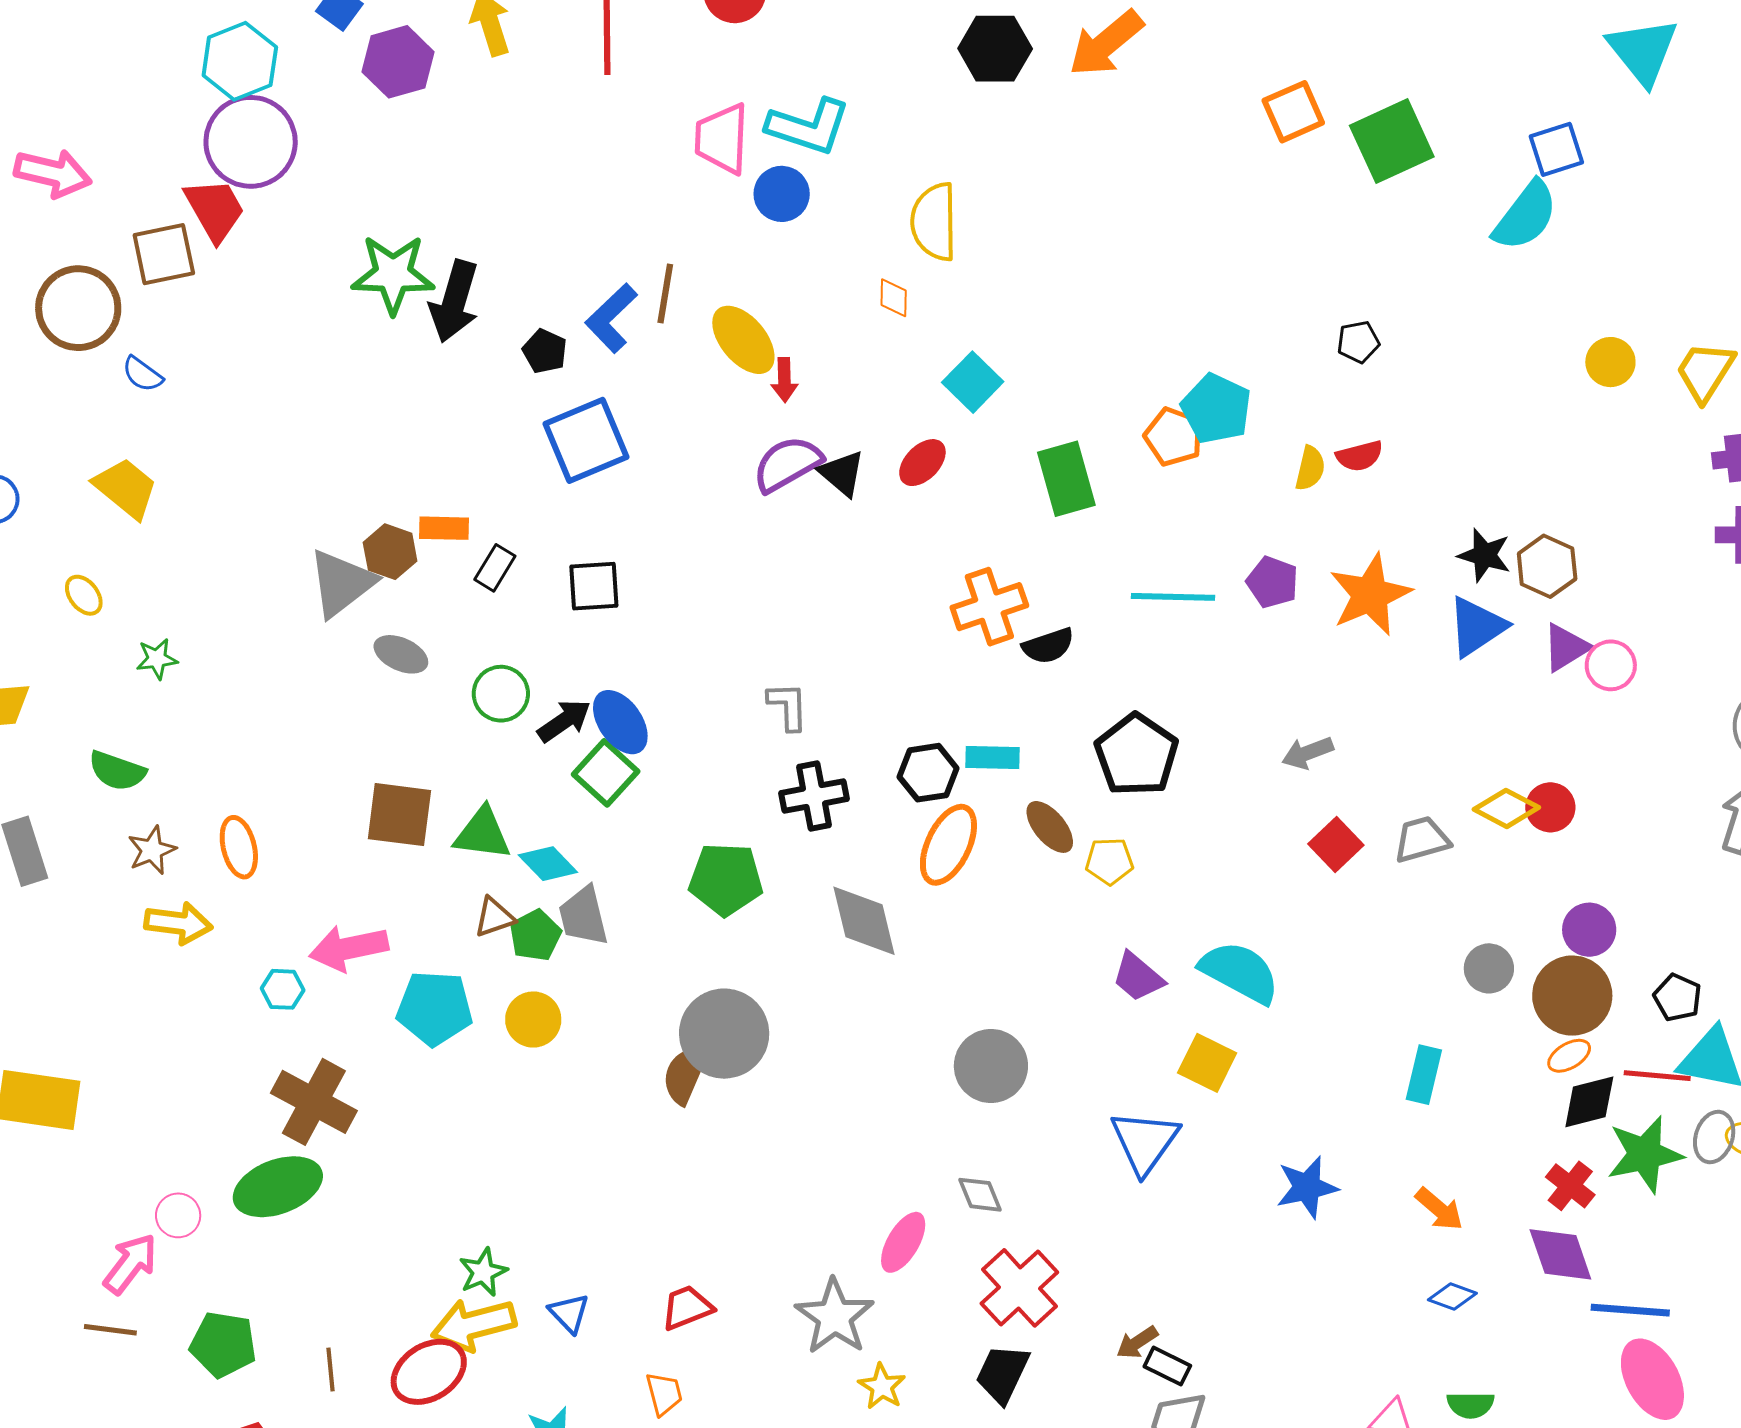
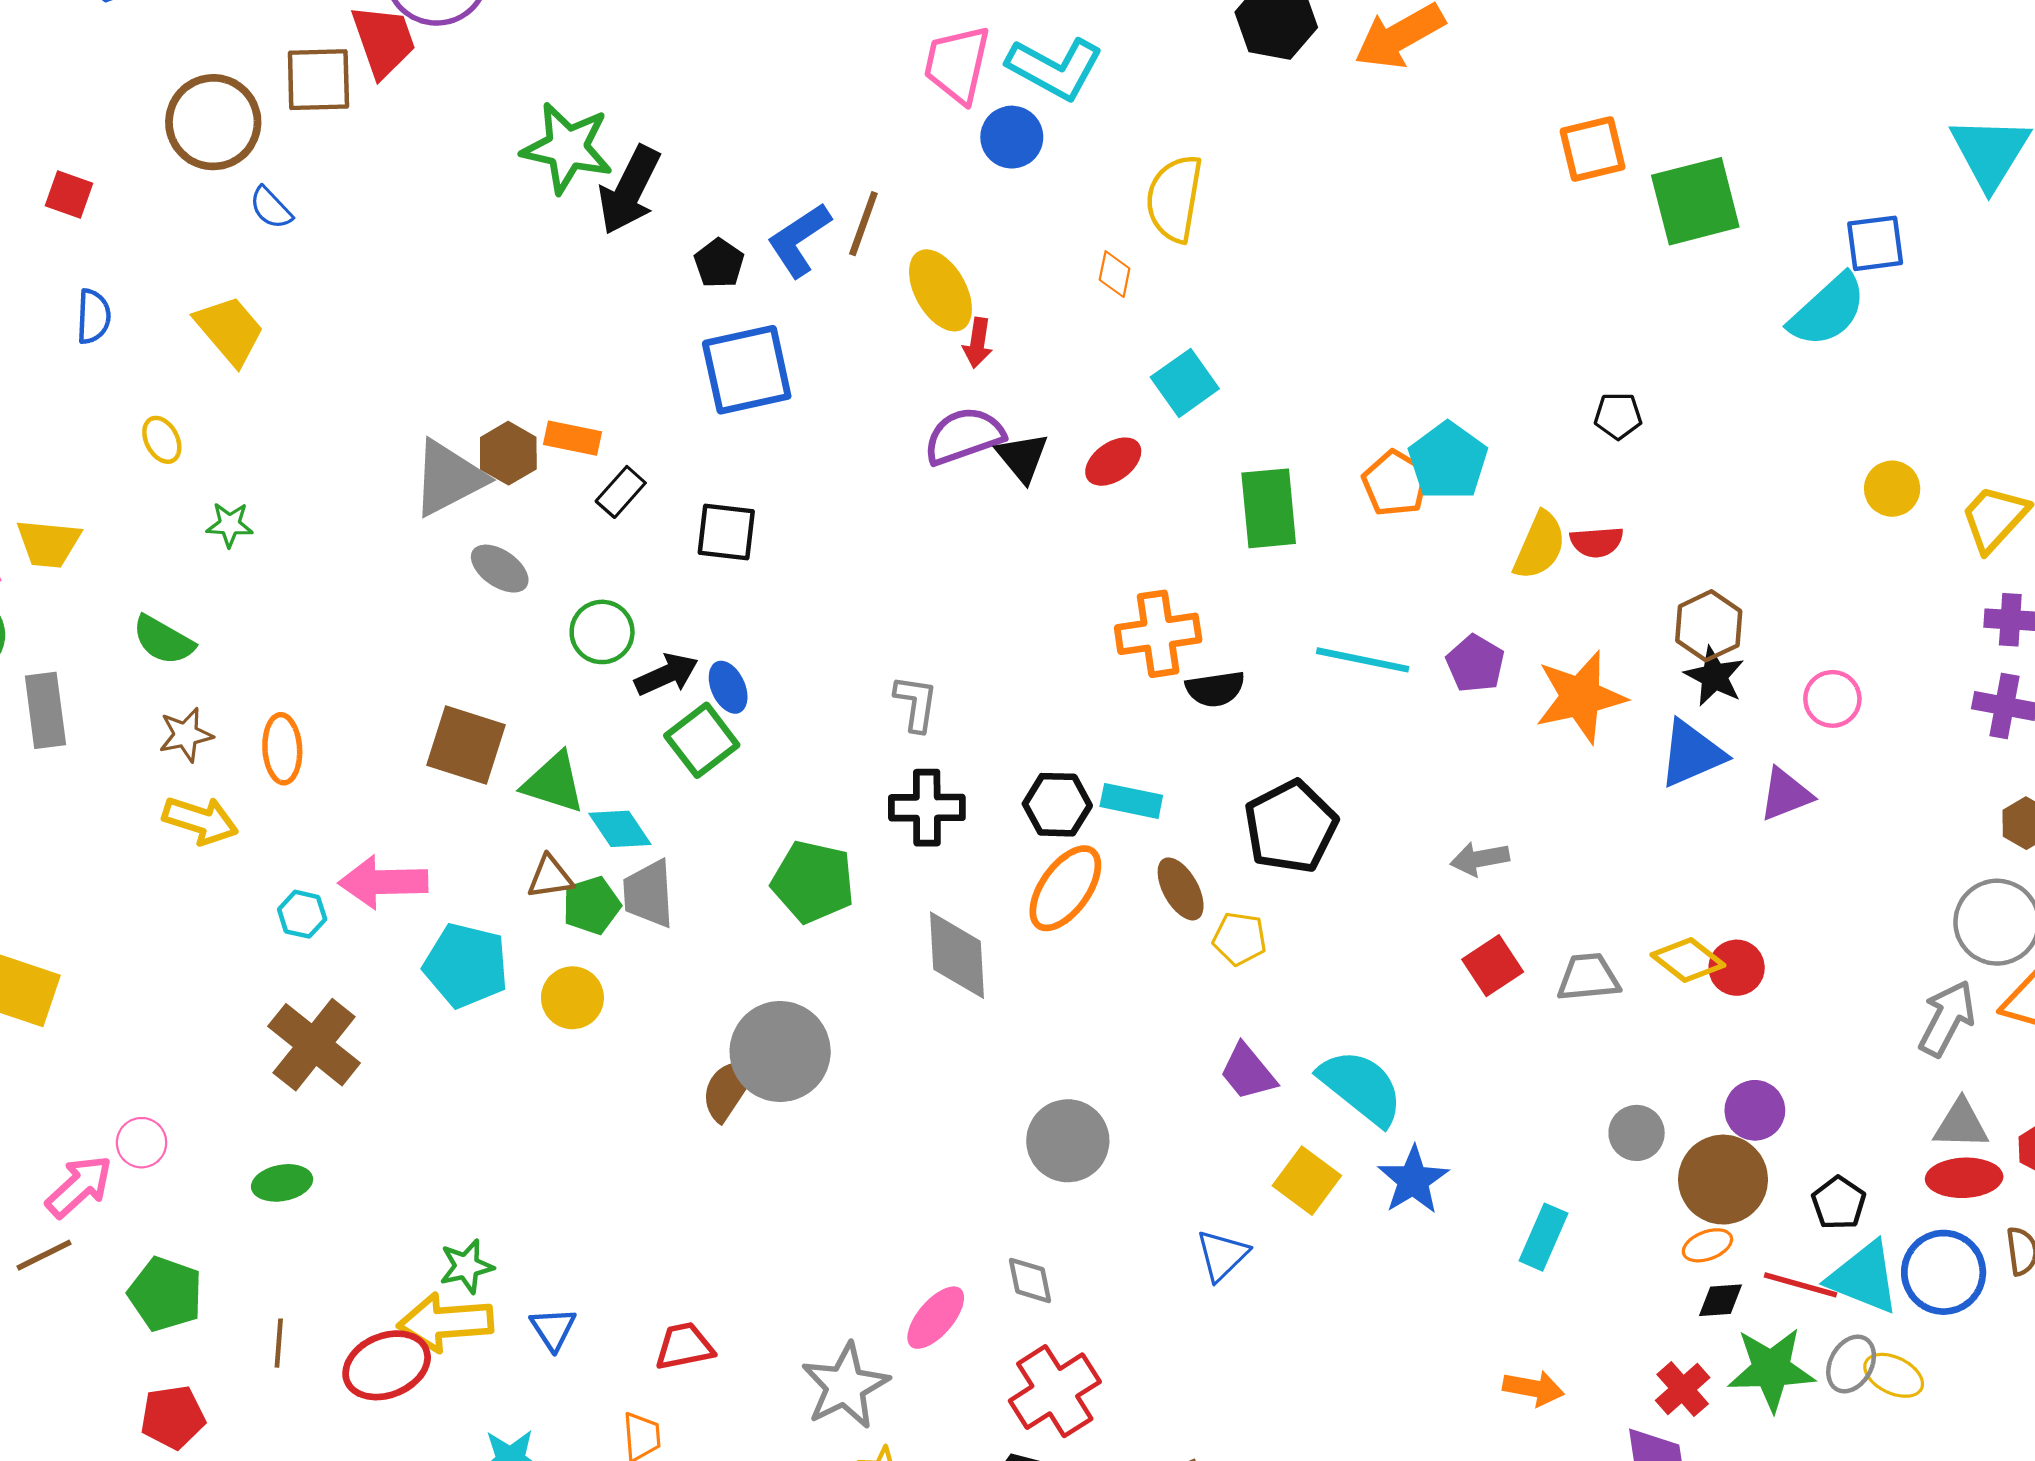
yellow semicircle: (1310, 468) -> (1540, 546), size x1.4
brown hexagon: (1547, 566) -> (1709, 626), moved
pink circle: (1611, 665) -> (1832, 699), moved
blue ellipse: (620, 722) -> (728, 687), size x0.7
black diamond: (1589, 1102) -> (1720, 1300), size x0.7
blue triangle: (1145, 1142) -> (1222, 1255), size x0.7
green ellipse: (278, 1187) -> (282, 1183), moved, size x0.6
blue star: (1307, 1187) -> (1413, 1180), moved, turned -30
orange arrow: (1439, 1209) -> (1533, 1388), turned -40
brown line: (110, 1330) -> (44, 1255), turned -44

